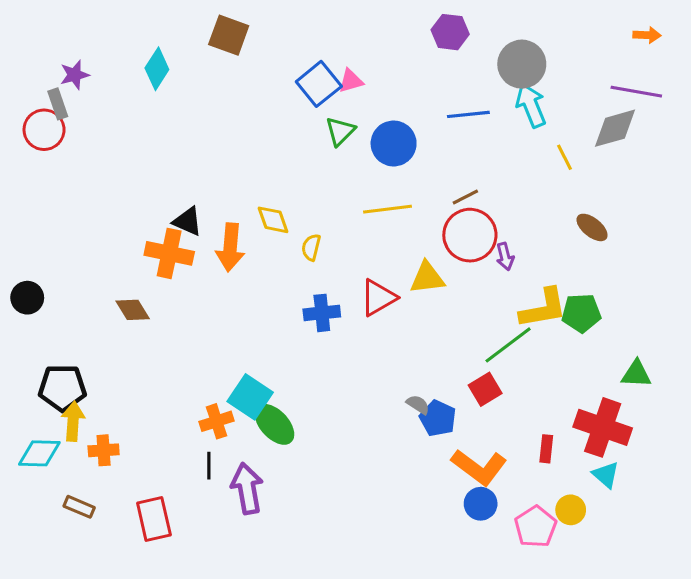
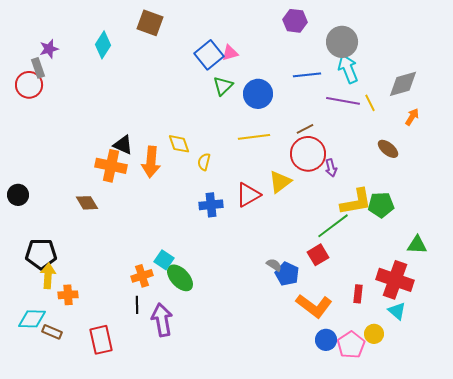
orange arrow: (647, 35) -> (412, 117), moved, turned -60
purple line: (636, 92) -> (343, 101), moved
yellow triangle: (427, 278) -> (280, 182), turned -30
cyan square: (250, 397) -> (164, 260), size x0.7
cyan diamond: (39, 453) -> (32, 319), moved
blue circle: (481, 504) -> (326, 340), moved

